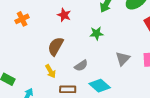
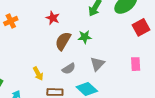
brown semicircle: (56, 46) -> (63, 41), moved
gray triangle: (123, 59) -> (97, 64), moved

